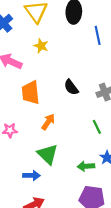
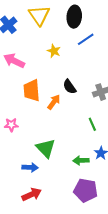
blue line: (98, 35) -> (86, 39), moved, turned 66
yellow star: (41, 46) -> (54, 51), moved
orange arrow: (48, 122) -> (54, 102), moved

